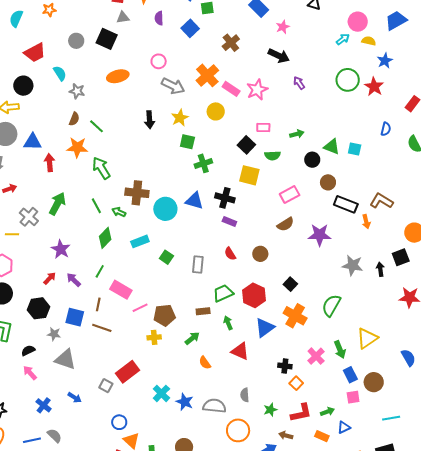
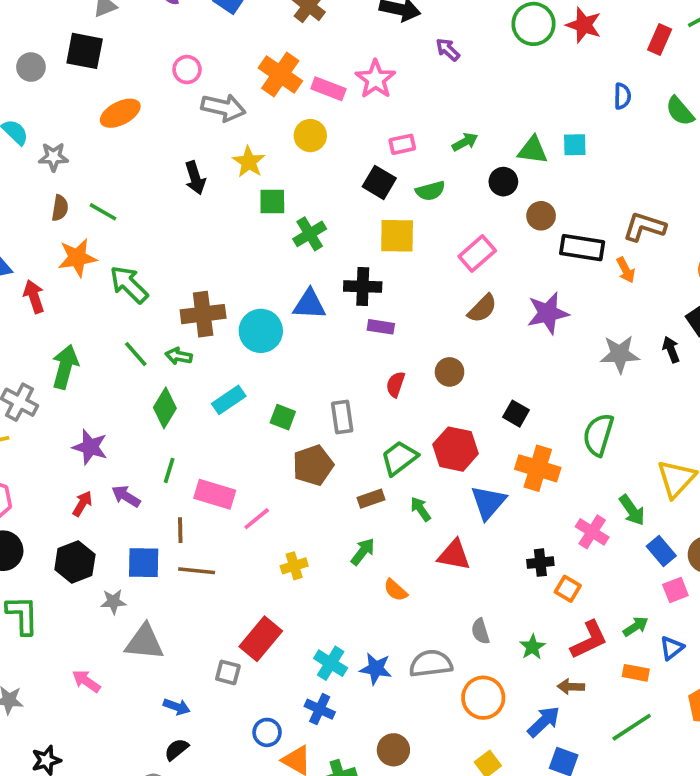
red semicircle: (230, 254) -> (395, 384), turned 64
brown pentagon: (164, 315) -> (313, 465), moved
black semicircle: (28, 350) -> (176, 749), moved
blue cross: (44, 405) -> (320, 709), moved

